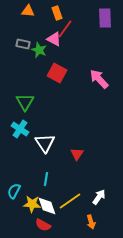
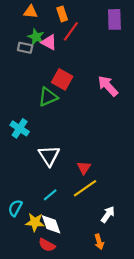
pink triangle: (54, 39) -> (49, 42), moved
green star: (39, 50) -> (36, 37), moved
green triangle: (25, 102) -> (48, 97), moved, turned 36
cyan cross: (20, 129) -> (20, 128), moved
cyan line: (46, 179) -> (50, 195), turned 40
yellow line: (70, 201) -> (85, 188), moved

